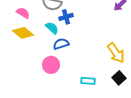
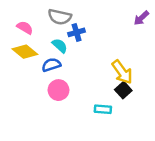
blue semicircle: (61, 44) -> (51, 65), moved
yellow arrow: (116, 53) -> (122, 72), moved
black square: (119, 78) -> (123, 90), moved

